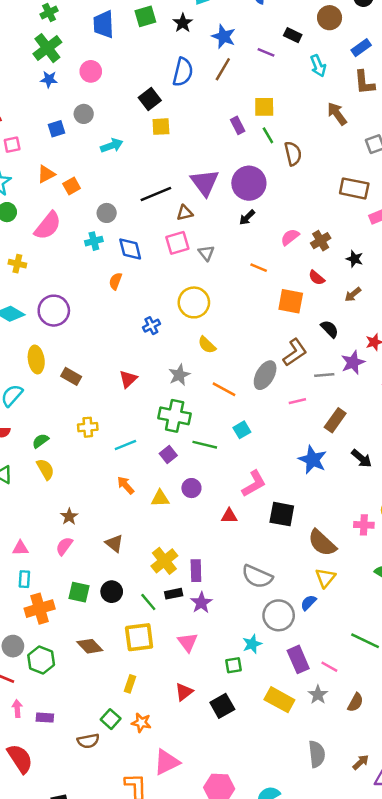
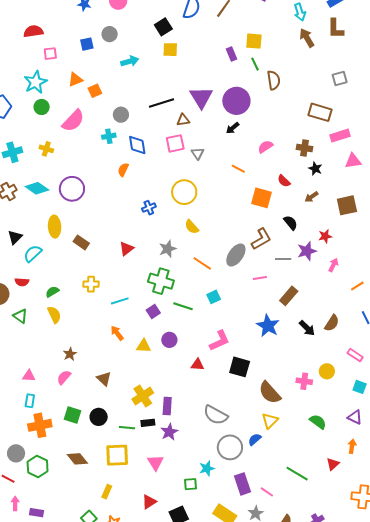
brown arrow: (337, 114) -> (307, 38), moved
brown cross: (321, 241) -> (304, 148), moved, turned 35
green line: (148, 602) -> (127, 428), turned -49

